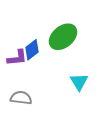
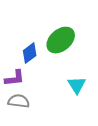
purple L-shape: (17, 58) -> (15, 78), moved

